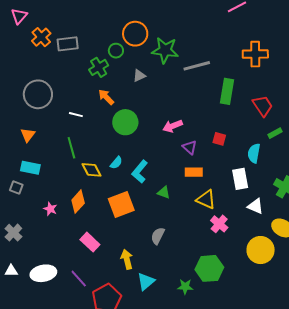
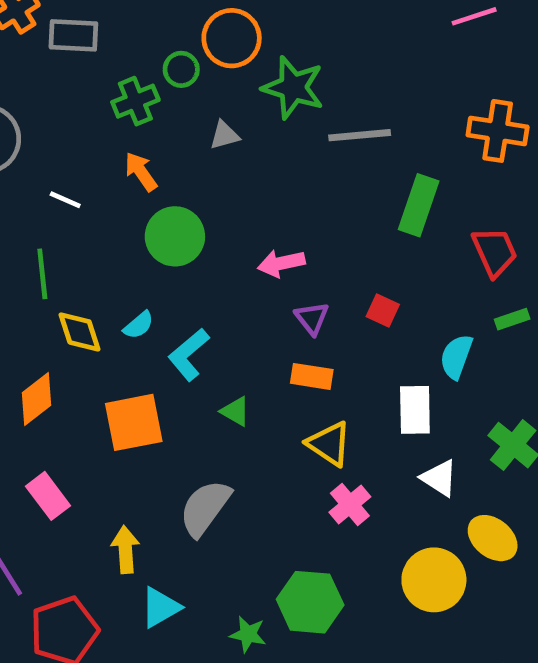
gray semicircle: (158, 236) -> (205, 508), size x1.5

